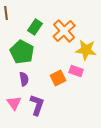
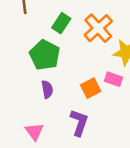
pink triangle: (14, 103) -> (34, 132), moved
purple L-shape: (37, 105) -> (79, 123), moved

